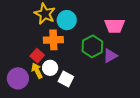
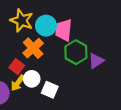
pink trapezoid: (115, 26) -> (64, 30), moved, turned 100
orange cross: (53, 40) -> (33, 48), turned -36
yellow arrow: (37, 71) -> (18, 83), turned -112

